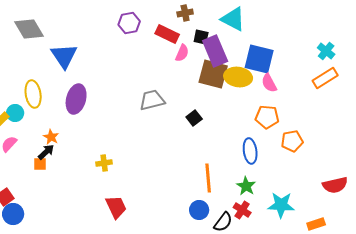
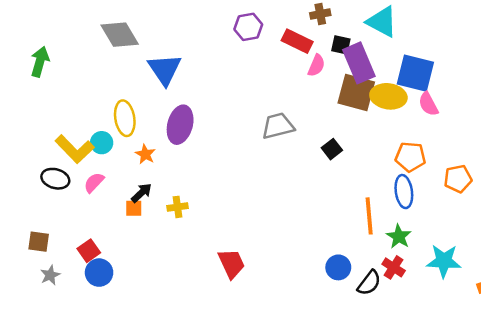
orange pentagon: (267, 117) -> (410, 157), moved
orange star: (51, 137) -> (145, 154), moved
yellow cross: (104, 163) -> (178, 207), moved
orange line: (208, 178) -> (369, 216), moved

